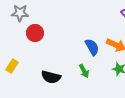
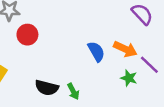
green arrow: (84, 71) -> (73, 91), moved

